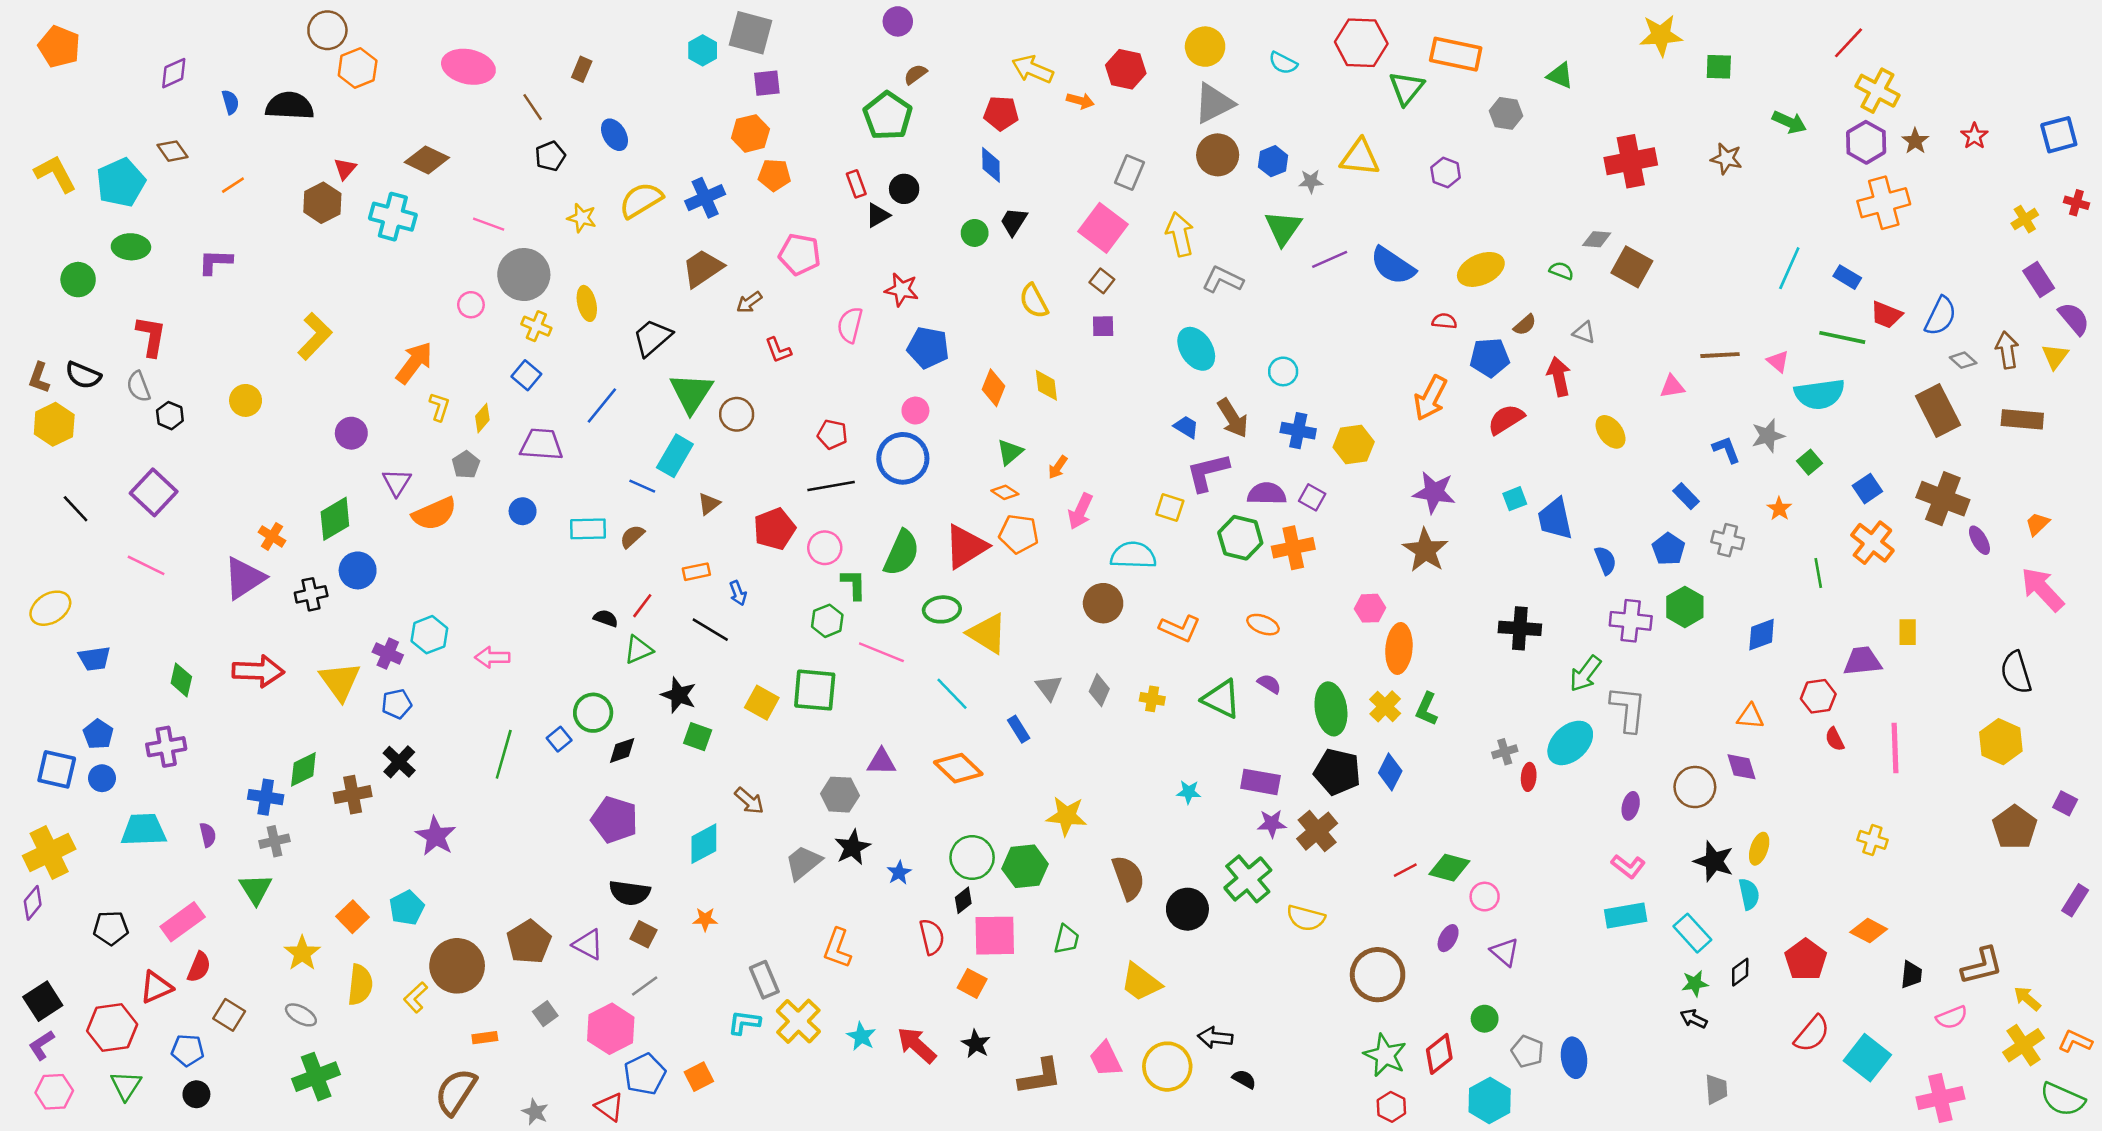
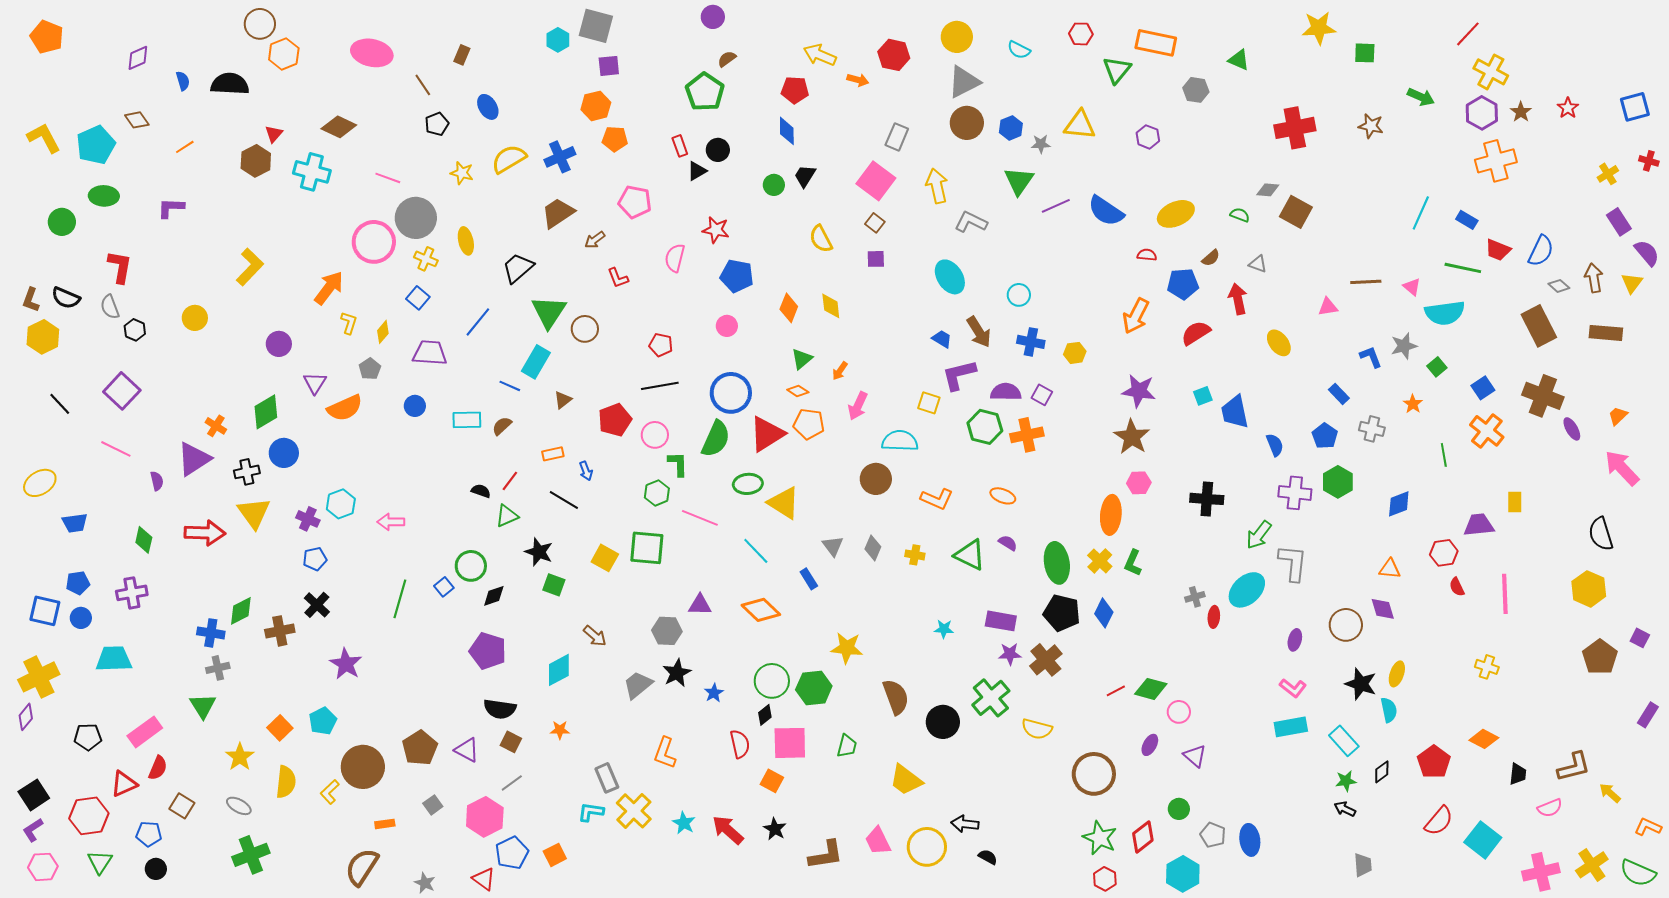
red hexagon: (1361, 43) -> (1081, 34), size x0.6
pink circle: (471, 305) -> (374, 242), size x2.0
yellow hexagon: (1354, 445) -> (1075, 353), size x0.7
blue circle: (903, 458) -> (731, 393), moved
pink hexagon: (1370, 608) -> (1139, 483), moved
yellow triangle: (340, 681) -> (254, 513), moved
blue pentagon: (98, 734) -> (78, 583), turned 30
purple semicircle: (208, 835) -> (157, 481), moved
yellow cross: (2024, 1045) -> (1592, 865), moved

